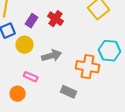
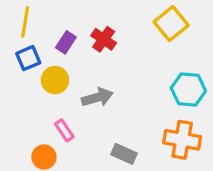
orange cross: (88, 67) -> (182, 140), moved
pink rectangle: (31, 77) -> (64, 130), turned 32

